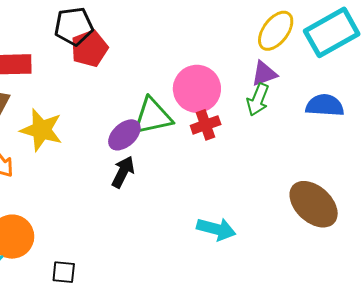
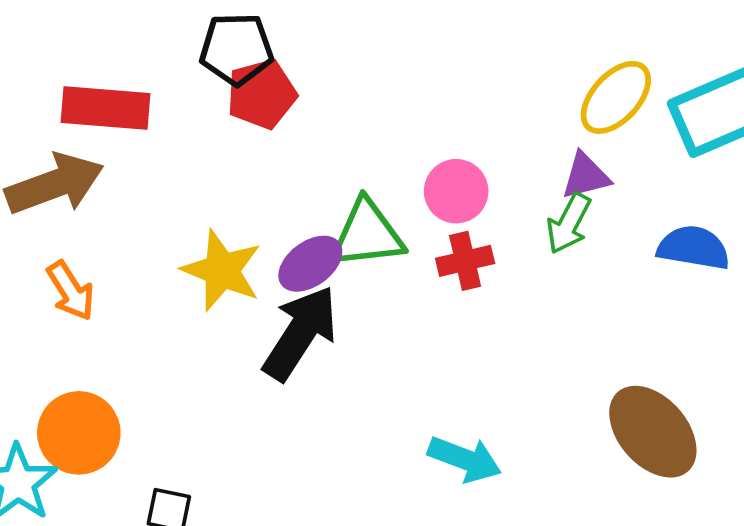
pink circle: (197, 89) -> (456, 191), size x0.7
yellow star: (41, 130) -> (222, 270), moved
black arrow: (123, 172) -> (300, 333), size x1.6

